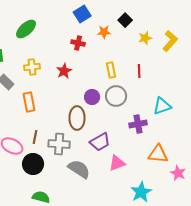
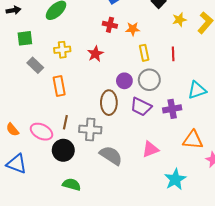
orange star: (104, 32) -> (133, 29), moved
purple trapezoid: (100, 142) -> (141, 107), moved, turned 55

